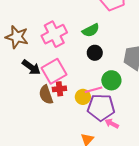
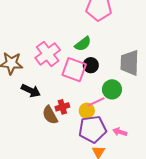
pink square: (54, 71) -> (74, 70), moved, turned -30
purple pentagon: (101, 108) -> (92, 129), moved

